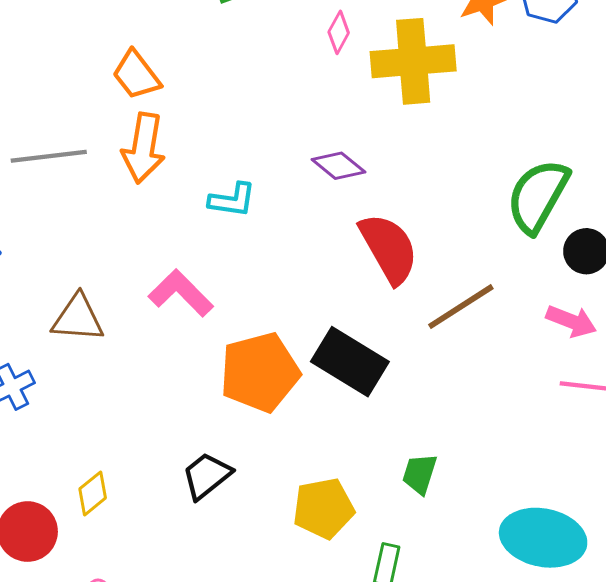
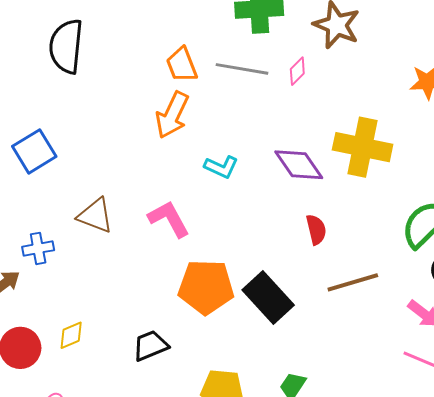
pink diamond: (339, 32) -> (297, 71), moved
yellow cross: (413, 61) -> (363, 147), moved
gray line: (49, 156) -> (242, 69), moved
purple diamond: (338, 166) -> (299, 165), size x1.4
red semicircle: (389, 248) -> (316, 230), size x0.6

